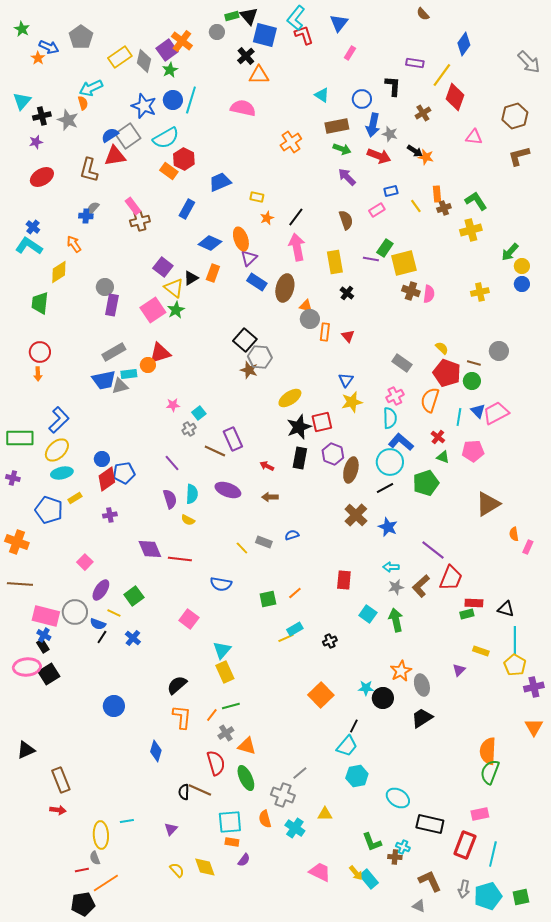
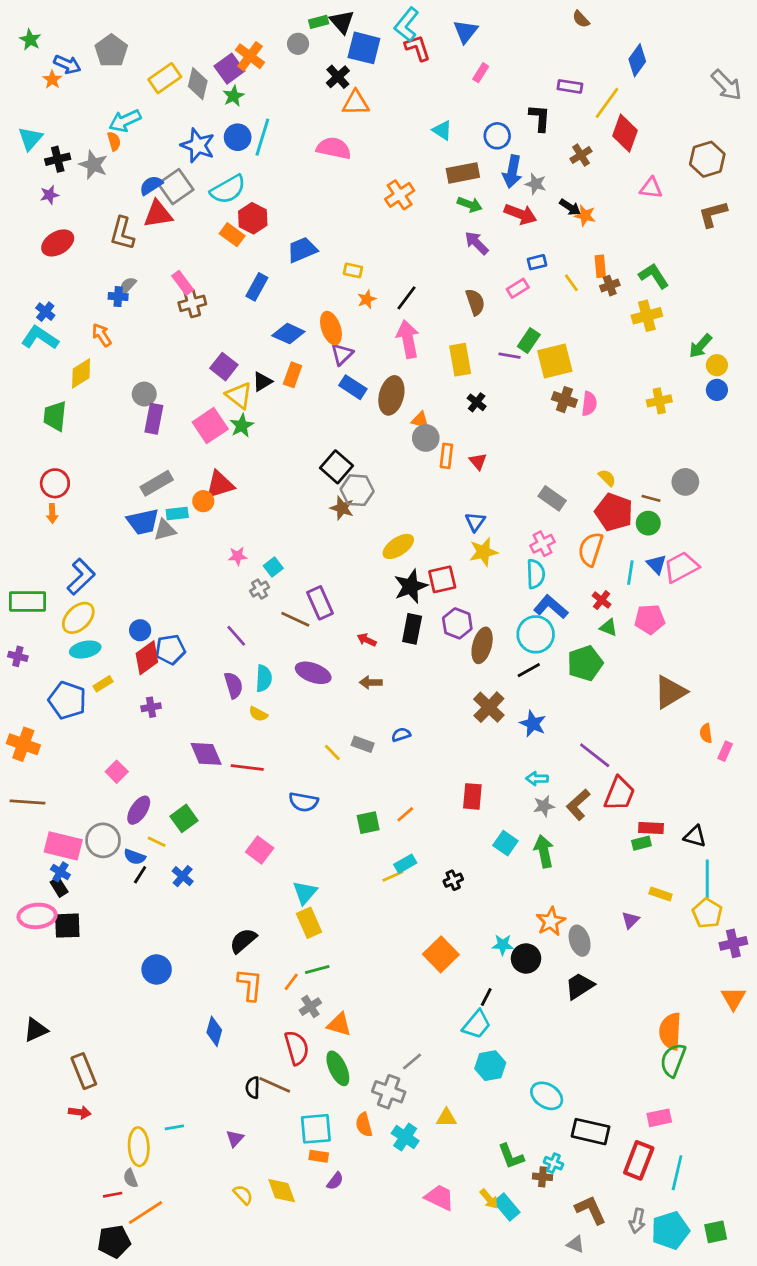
black square: (49, 674) -> (67, 926), turned 30

